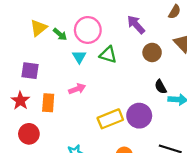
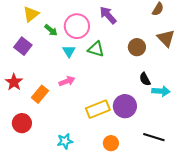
purple arrow: (136, 25) -> (108, 15), moved
yellow triangle: (39, 28) -> (31, 14), moved
purple square: (30, 71) -> (23, 46), moved, turned 30
red star: (20, 101) -> (14, 82), moved
orange rectangle: (48, 103) -> (40, 94), turned 36

